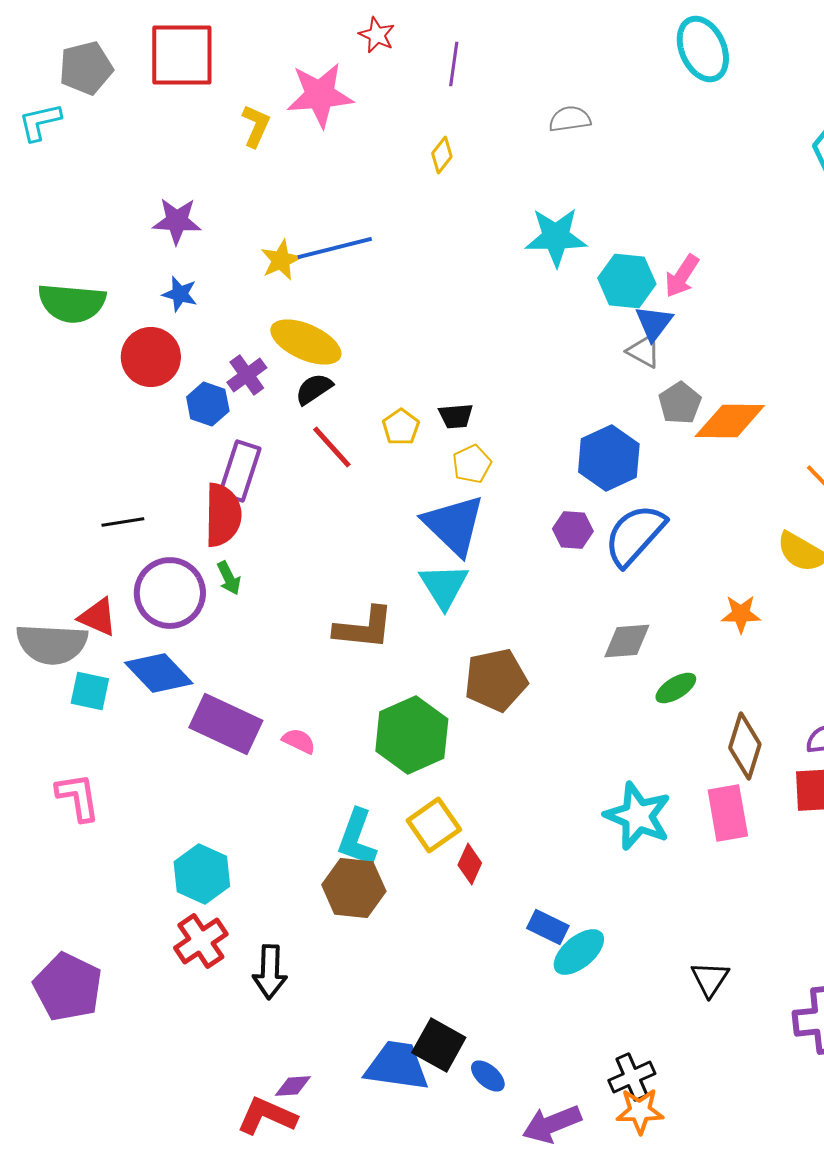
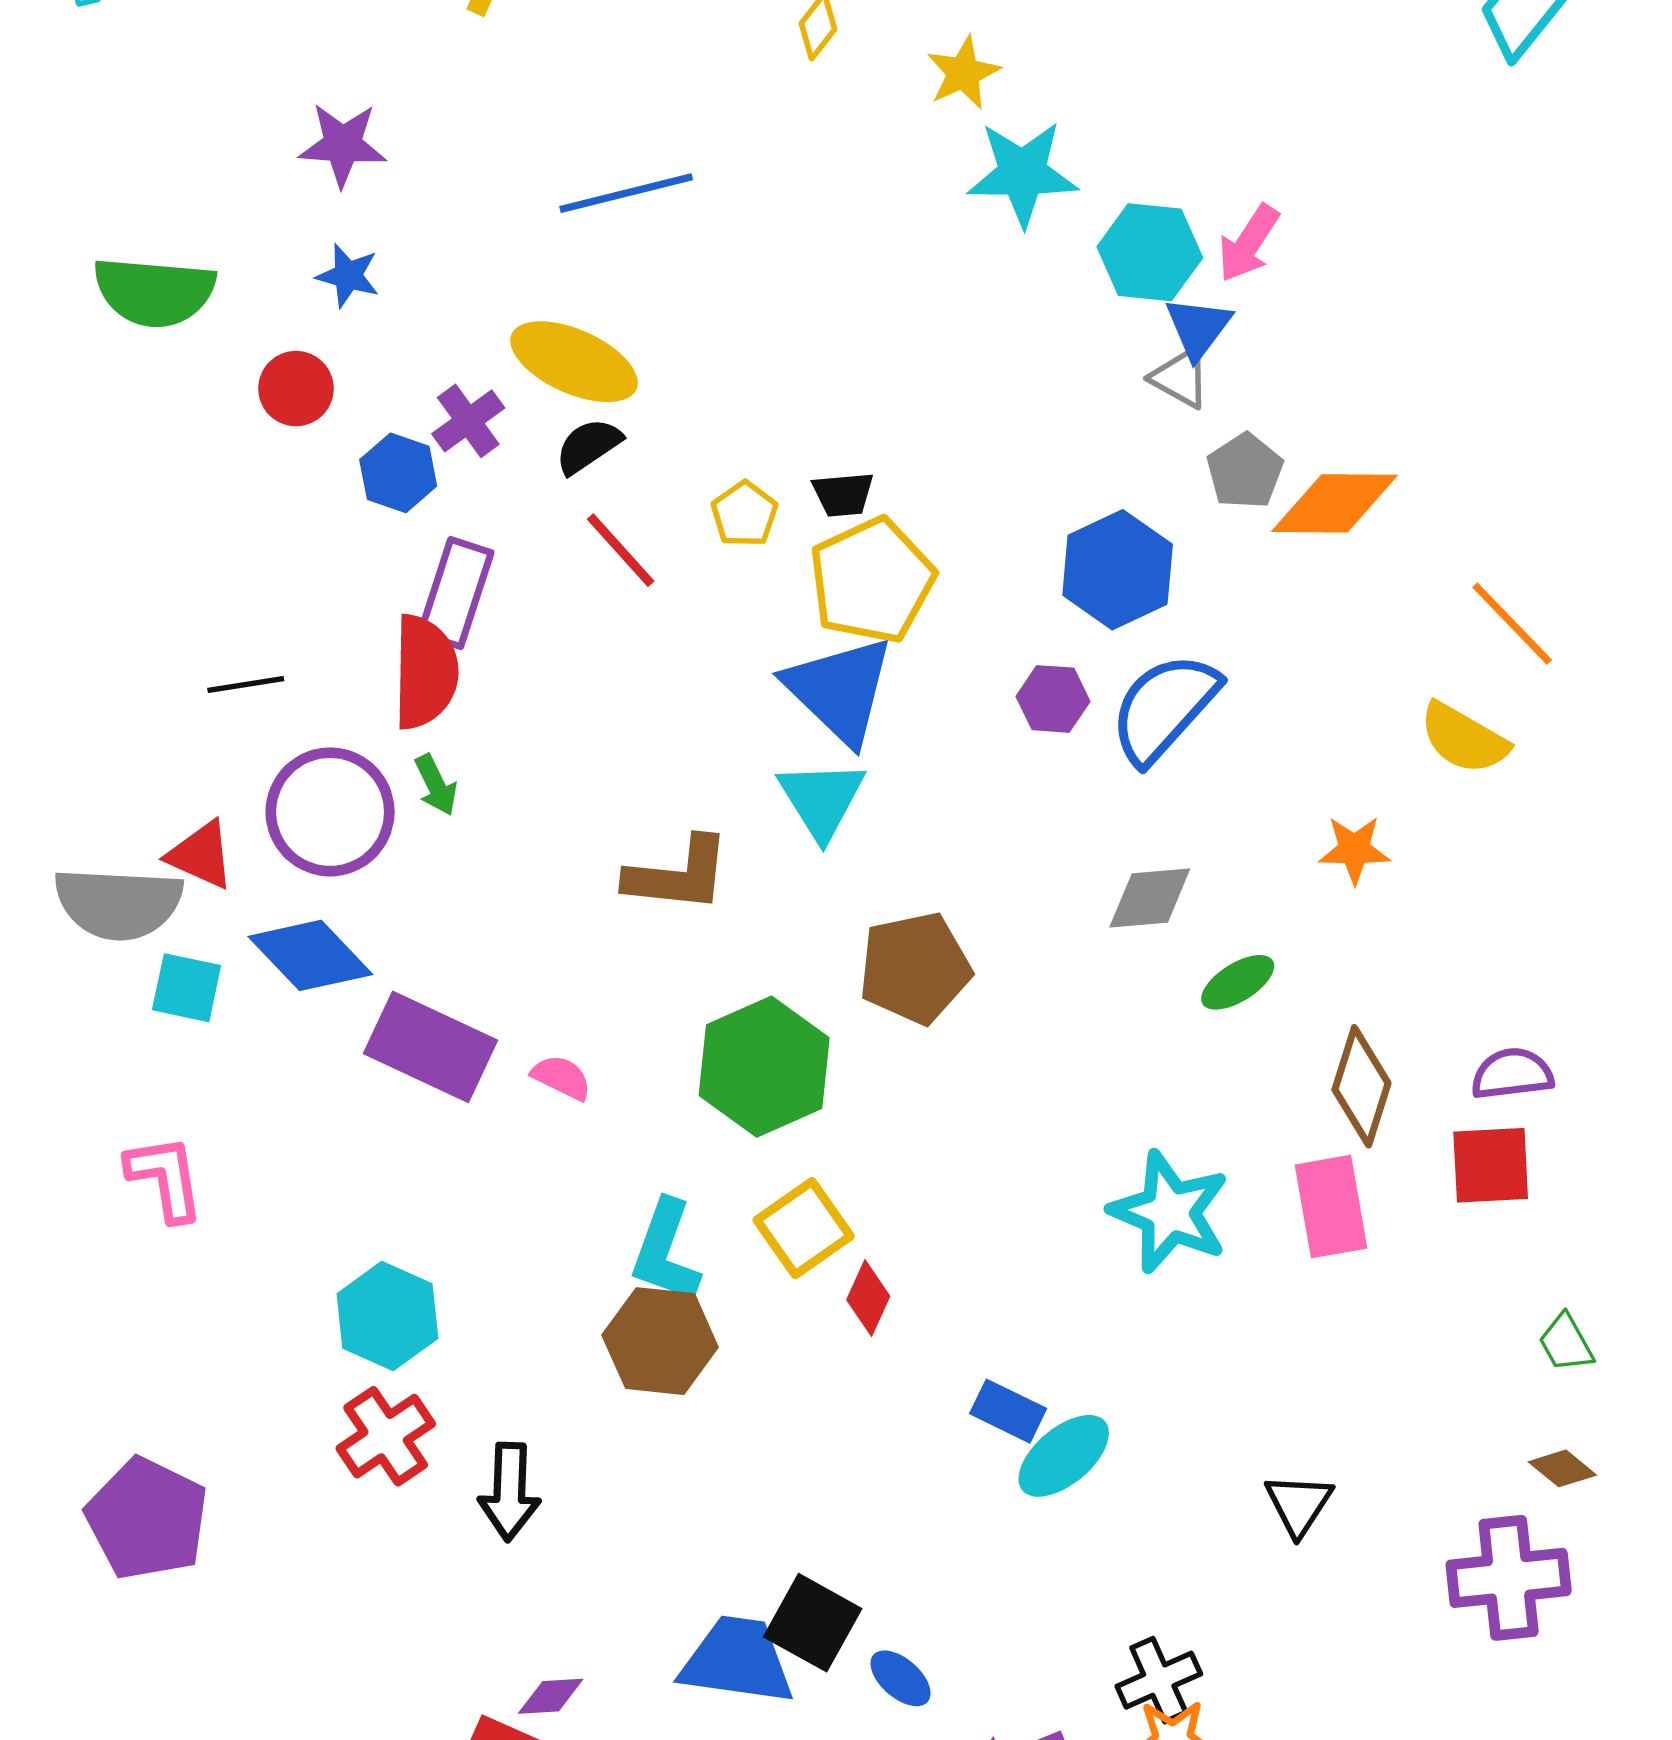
yellow star: (281, 260) -> (963, 73), moved
red circle: (151, 357) -> (296, 389), size x0.7
yellow pentagon: (472, 464) -> (872, 581), size x1.8

